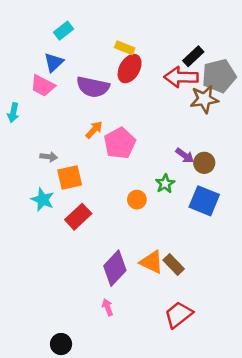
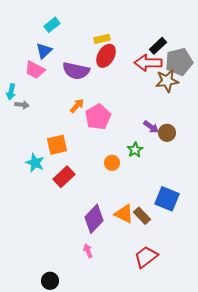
yellow rectangle: (125, 48) -> (102, 39), turned -35
gray arrow: (49, 157) -> (22, 105), moved
blue square: (204, 201) -> (167, 199), moved

